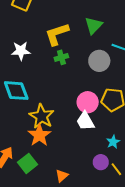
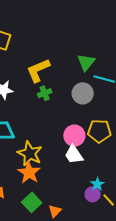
green triangle: (94, 25) -> (86, 62), moved
cyan star: (113, 142) -> (97, 184), moved
green square: (28, 163) -> (32, 202), moved

